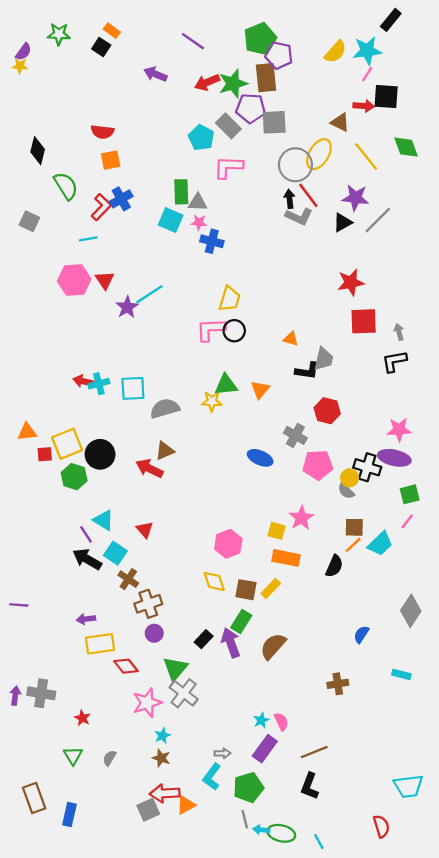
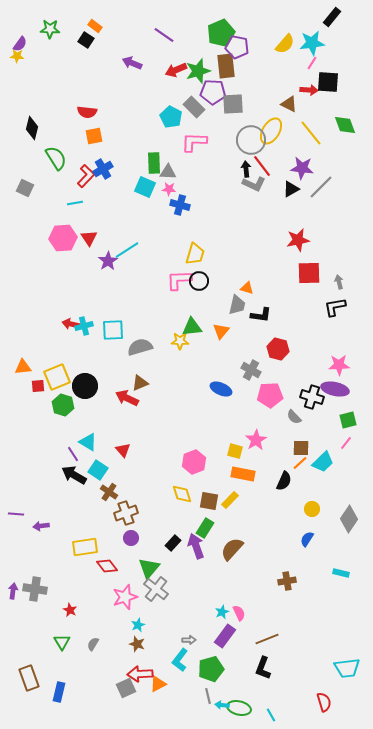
gray trapezoid: (324, 359) -> (237, 305), moved
yellow circle: (350, 478) -> (312, 509), moved
purple arrow: (86, 619) -> (41, 526), moved

